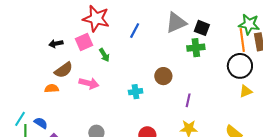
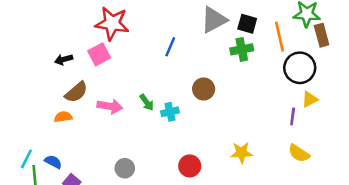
blue line: (135, 31) -> (170, 47), moved
orange line: (242, 40) -> (280, 37), moved
green arrow: (104, 55) -> (147, 102), moved
purple line: (188, 100) -> (293, 116), moved

